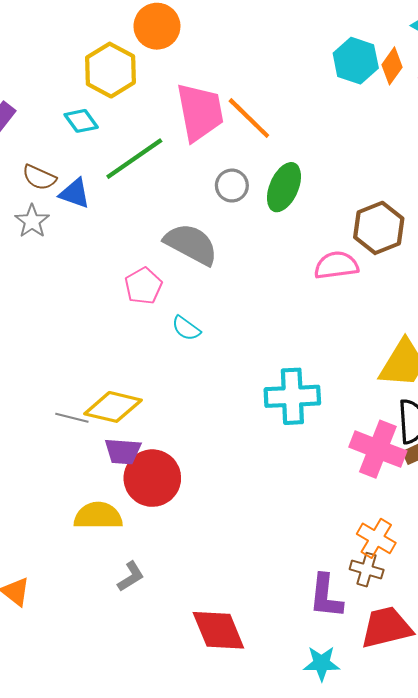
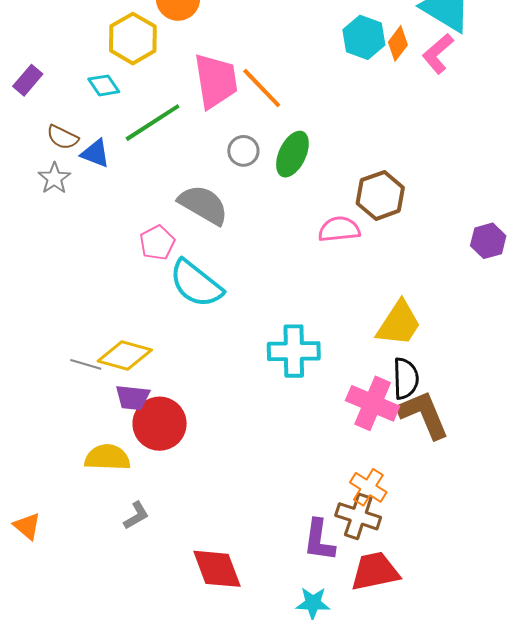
cyan semicircle: (186, 328) -> (196, 284), size x2.0
brown cross: (367, 570) -> (358, 516), size x1.4

